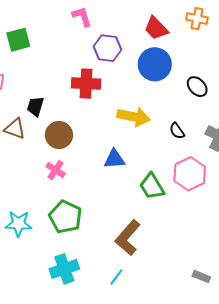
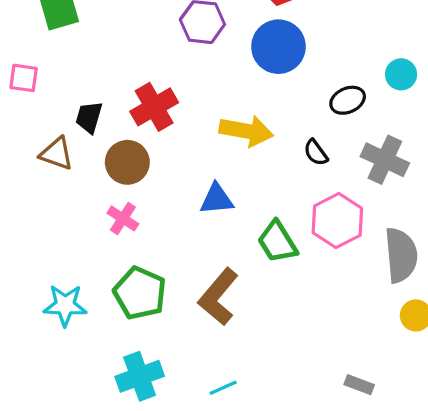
red cross: (86, 84) -> (154, 107), moved, turned -32
black ellipse: (197, 87) -> (348, 100), moved, turned -70
brown L-shape: (128, 238) -> (218, 297), moved
cyan line: (116, 277) -> (223, 388), turned 30

